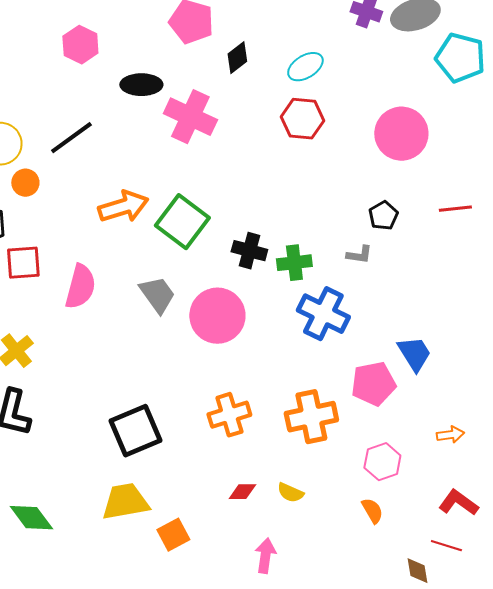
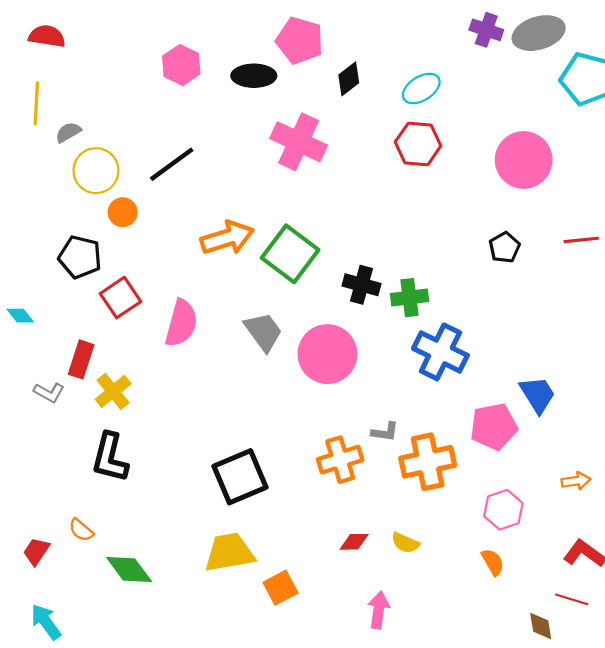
black ellipse: (141, 85) -> (254, 76), moved
gray L-shape: (359, 255) -> (385, 432), moved
red square: (23, 263) -> (121, 298), turned -30

